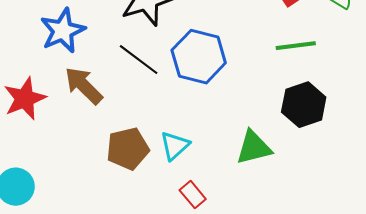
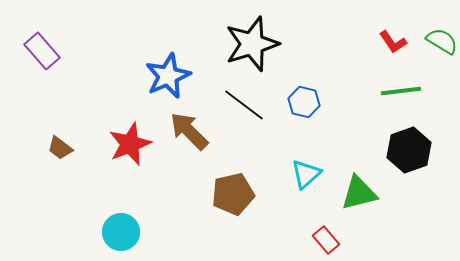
blue hexagon: (199, 57) -> (304, 102), size x0.6
cyan triangle: (175, 146) -> (306, 174), moved
red rectangle: (193, 195) -> (326, 240), moved

